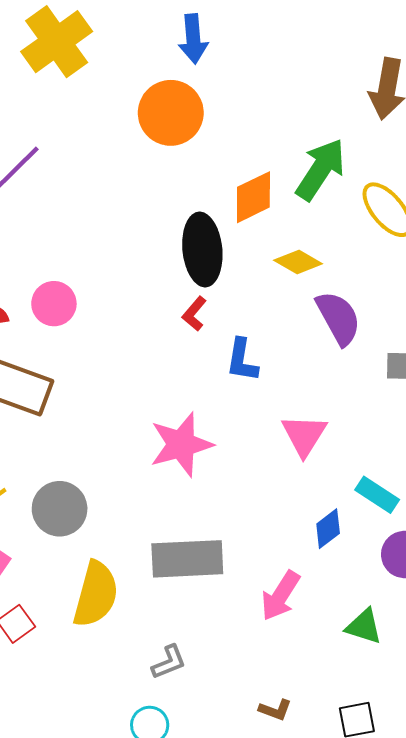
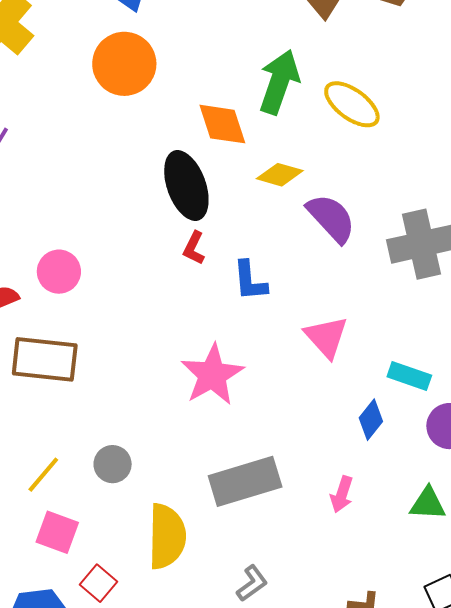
orange diamond: (253, 197) -> (222, 124), turned -68
gray circle: (60, 509) -> (113, 464), size x0.7
pink arrow: (280, 596) -> (342, 494), size x0.7

